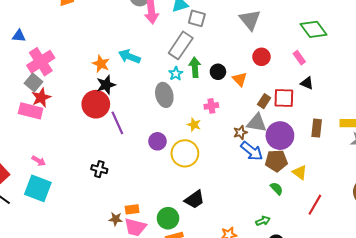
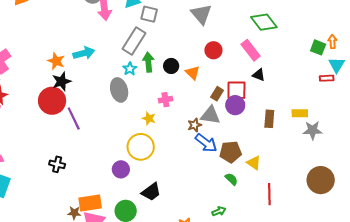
cyan arrow: (129, 56) -> (84, 53), turned 145
pink rectangle: (299, 58) -> (251, 50), size x1.5
purple circle: (280, 136) -> (235, 105), moved, size x0.7
purple circle: (157, 141) -> (121, 169), moved
red line: (315, 205) -> (269, 194), turned -30
orange rectangle: (132, 209) -> (90, 203), size x1.6

